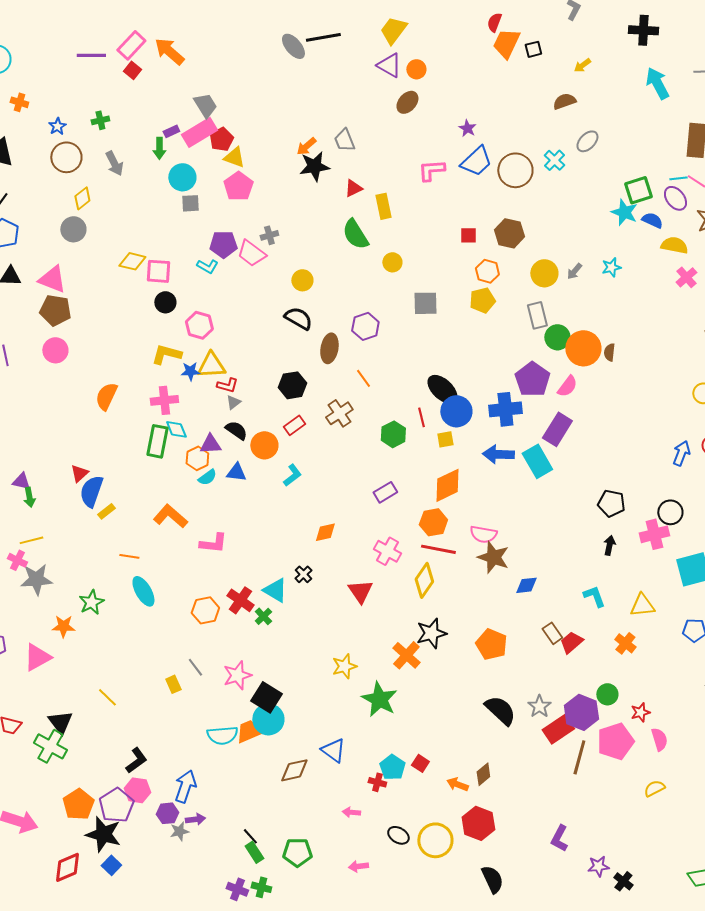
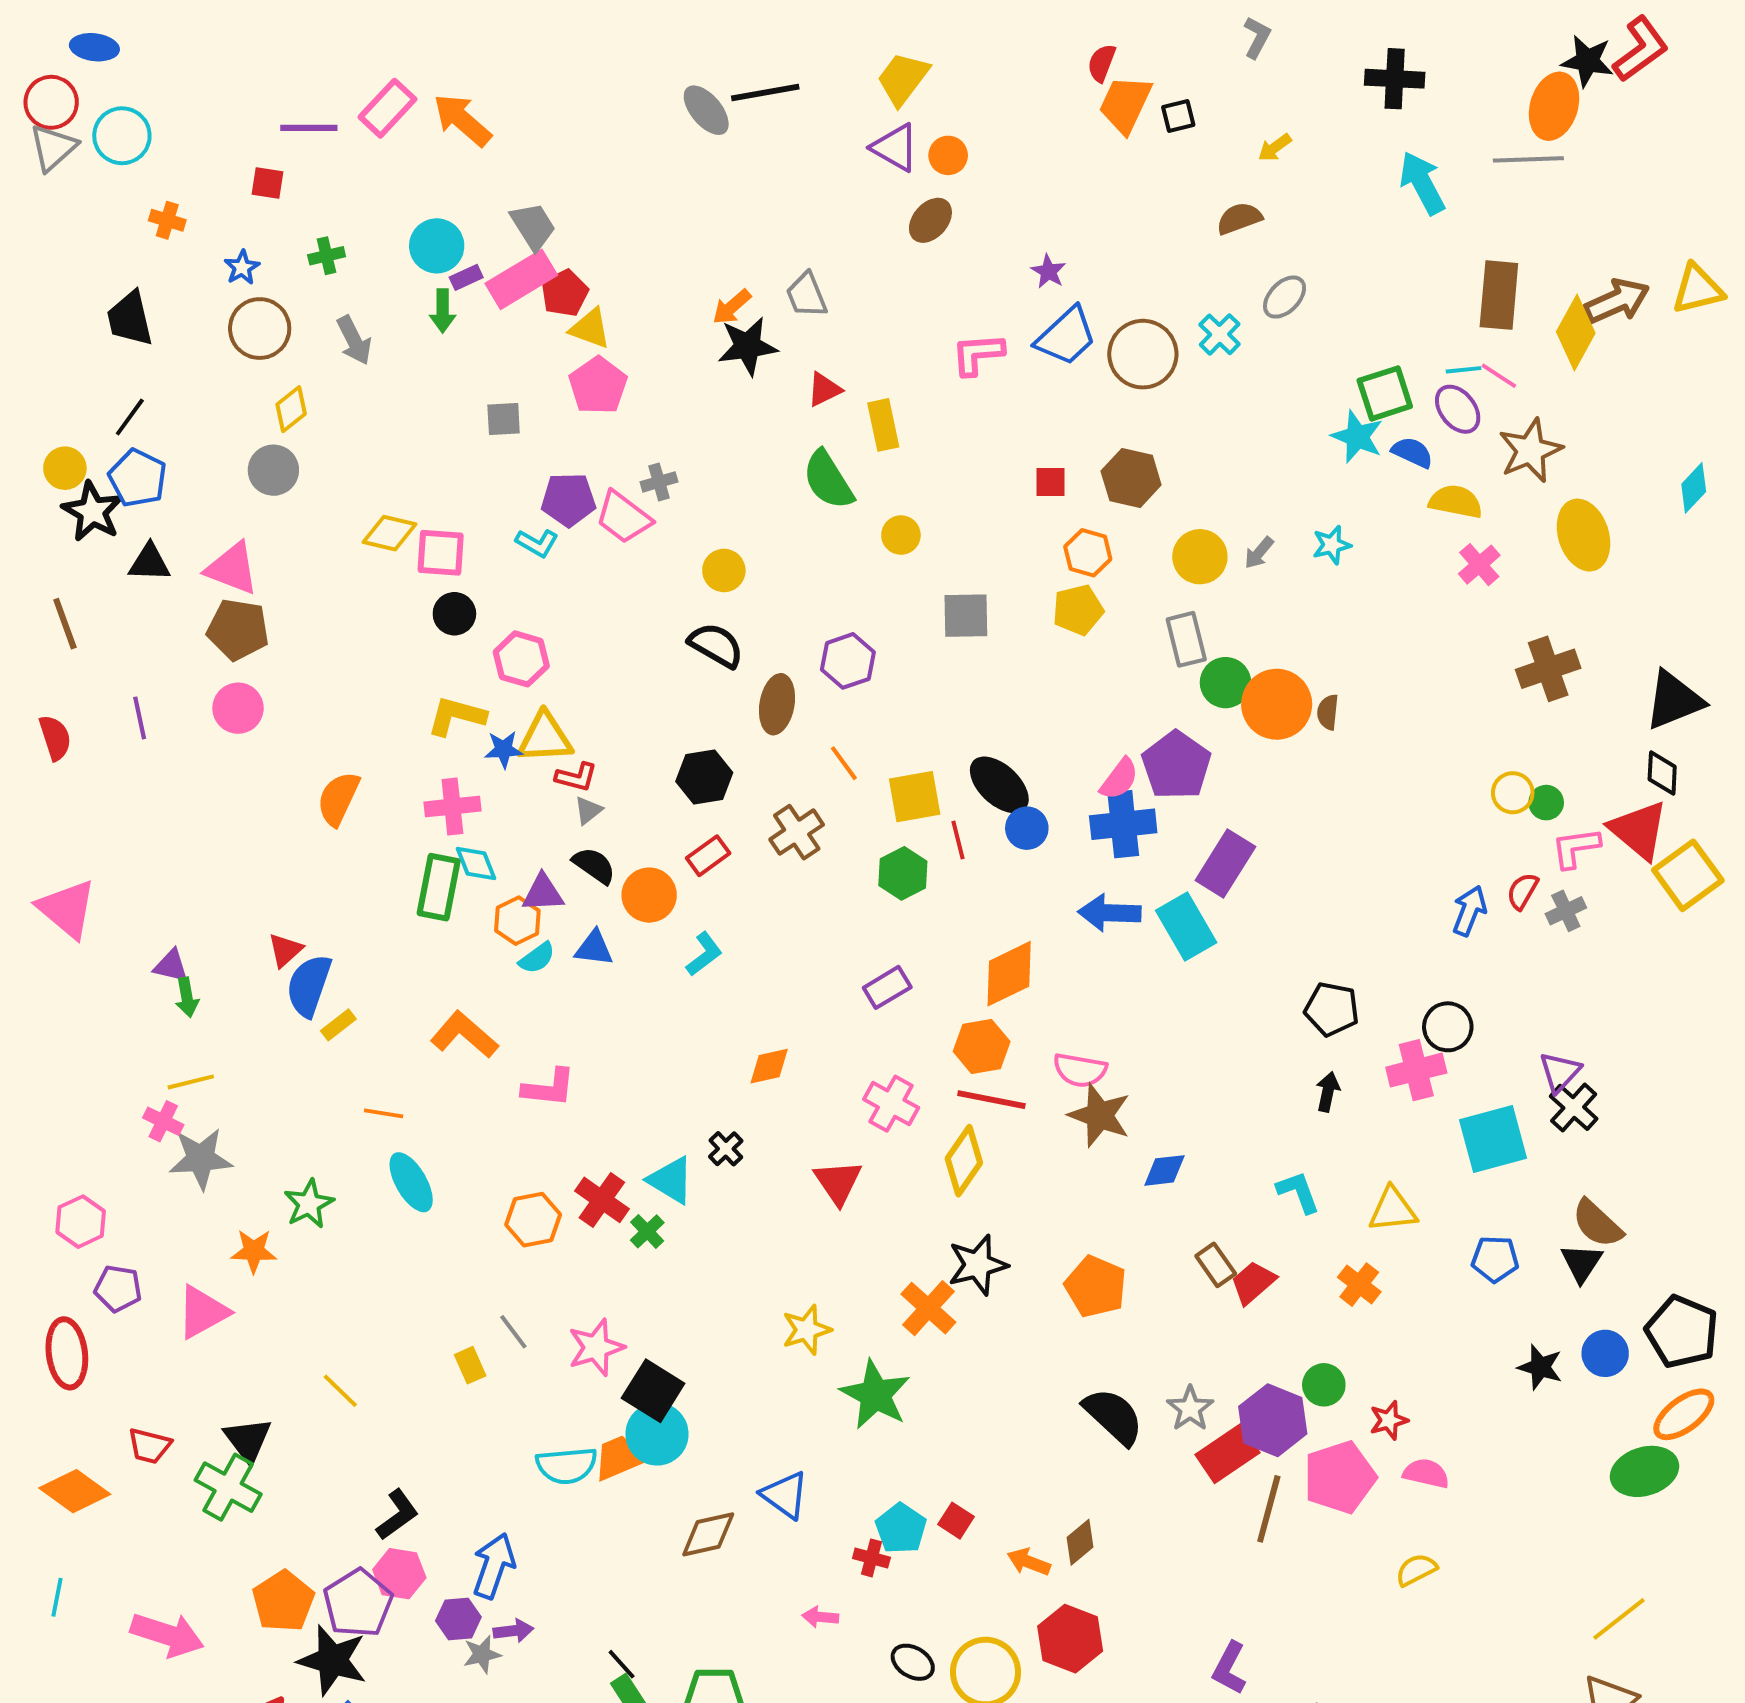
red square: (132, 70) -> (268, 183), moved, turned -30
cyan circle: (182, 177) -> (437, 246), moved
pink semicircle: (567, 386) -> (1119, 779), moved
blue circle: (456, 411) -> (1027, 828), size x0.7
yellow square: (445, 439) -> (915, 797), moved, size x1.6
pink semicircle: (659, 739) -> (1426, 1473), turned -60

